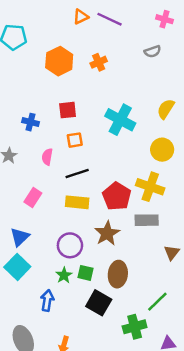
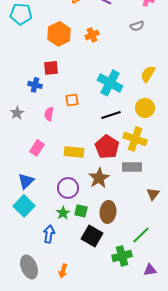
red square: (68, 110) -> (51, 68), moved
black line: (77, 174) -> (111, 115), moved

